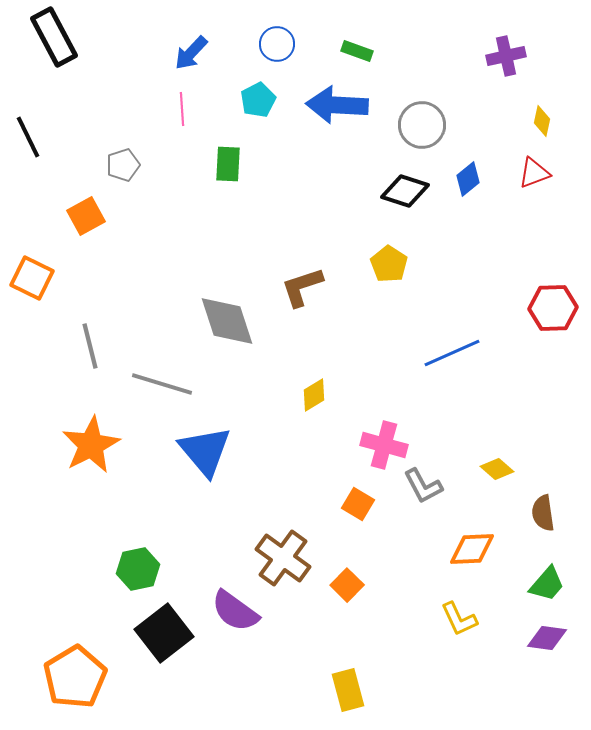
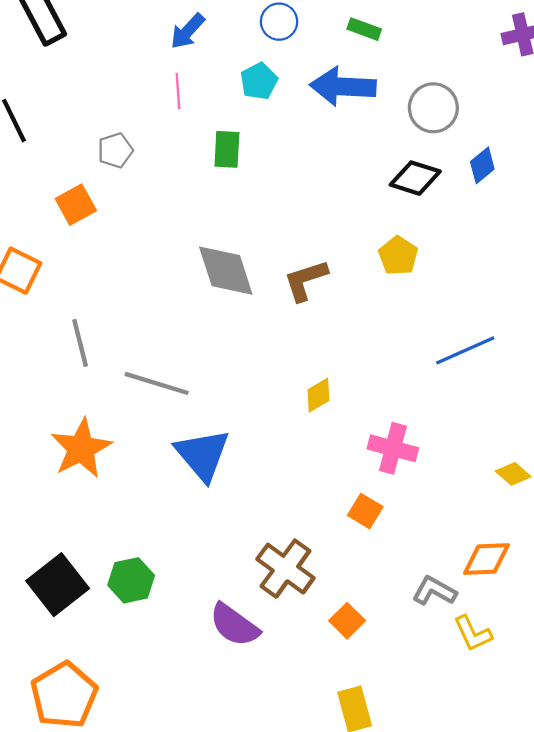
gray diamond: (227, 321) -> (226, 271), moved
gray L-shape: (423, 486) -> (434, 591), moved, turned 147
orange square: (347, 585) -> (347, 621), moved
black square: (164, 633) -> (58, 585), moved

